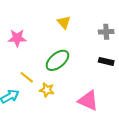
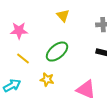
yellow line: (27, 77) -> (23, 59), moved

